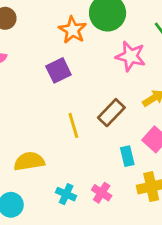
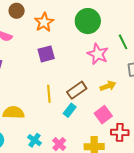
orange star: (73, 30) -> (44, 22), moved
cyan rectangle: (127, 156) -> (70, 110), moved, turned 40

